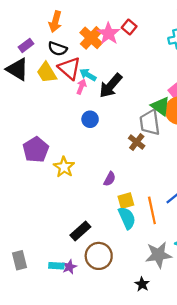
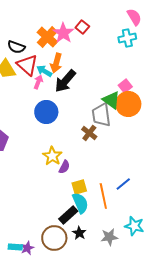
orange arrow: (55, 22) -> (56, 63), moved
blue circle: (90, 119) -> (46, 112), size x1.5
yellow star: (64, 167) -> (52, 156), moved
black rectangle: (80, 231) -> (68, 215), moved
gray star: (158, 255) -> (109, 237), size x0.7
black star: (142, 284) -> (79, 233), moved

